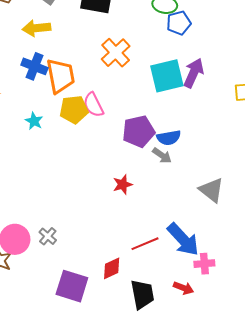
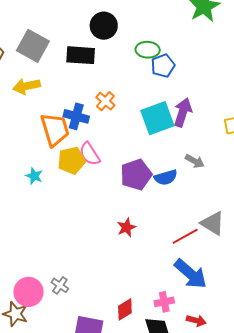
orange cross: (116, 53) -> (105, 101), size x0.7
blue cross: (34, 66) -> (76, 116), moved
gray arrow: (162, 155) -> (195, 161), moved
red line: (145, 244) -> (185, 236), moved
pink cross: (204, 264) -> (164, 302), moved

